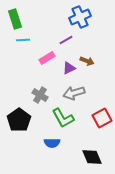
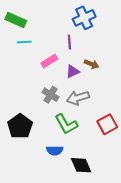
green rectangle: (15, 19) -> (16, 20), turned -48
purple line: (66, 40) -> (69, 42), turned -64
gray cross: (40, 95) -> (50, 95), moved
black diamond: (92, 157) -> (81, 165), moved

